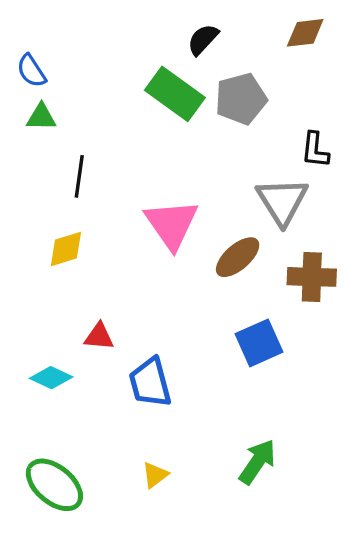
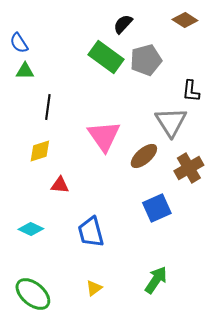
brown diamond: (305, 33) -> (185, 20), turned 40
brown cross: (312, 277) -> (189, 168), turned -32
red triangle: (99, 336) -> (60, 185), moved

